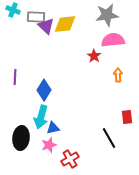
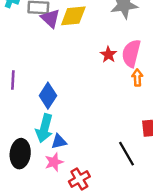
pink semicircle: (113, 40) -> (131, 53), moved, turned -70

